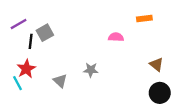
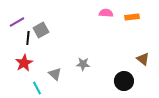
pink semicircle: (116, 37) -> (106, 13), moved
cyan line: (18, 83) -> (37, 88), moved
black circle: (160, 93) -> (124, 81), moved

